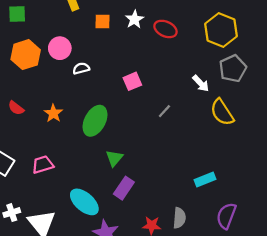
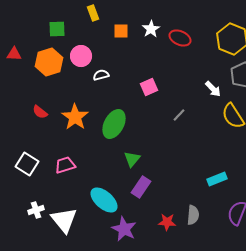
green square: (17, 14) -> (57, 29), moved
orange star: (53, 113) -> (75, 117), size x1.5

